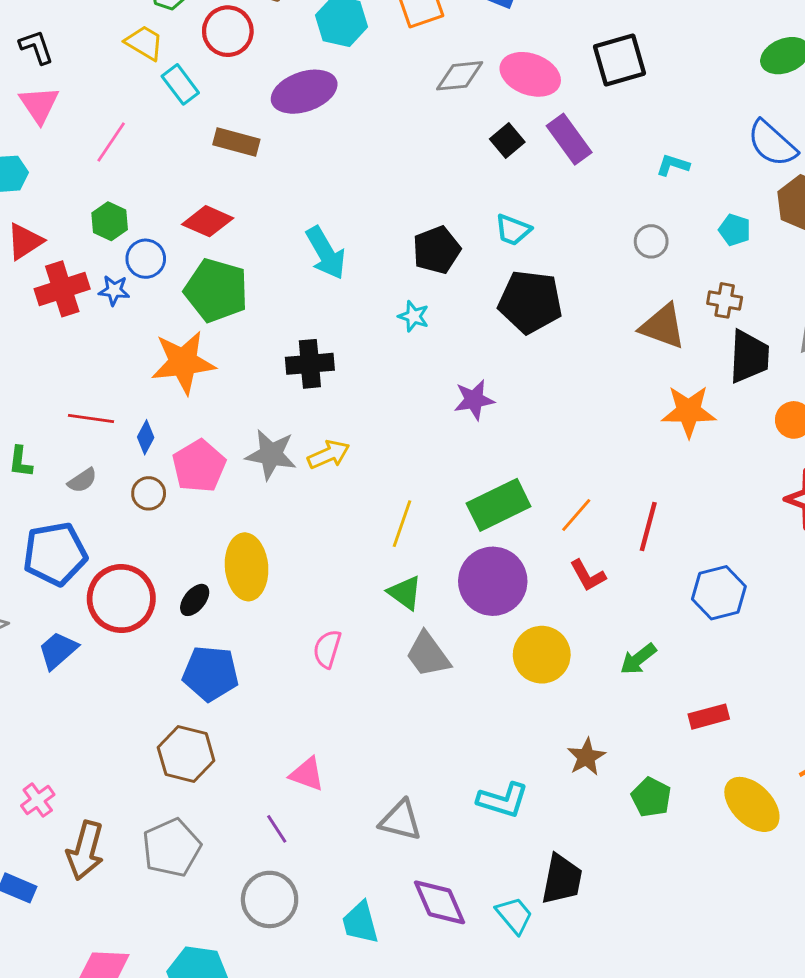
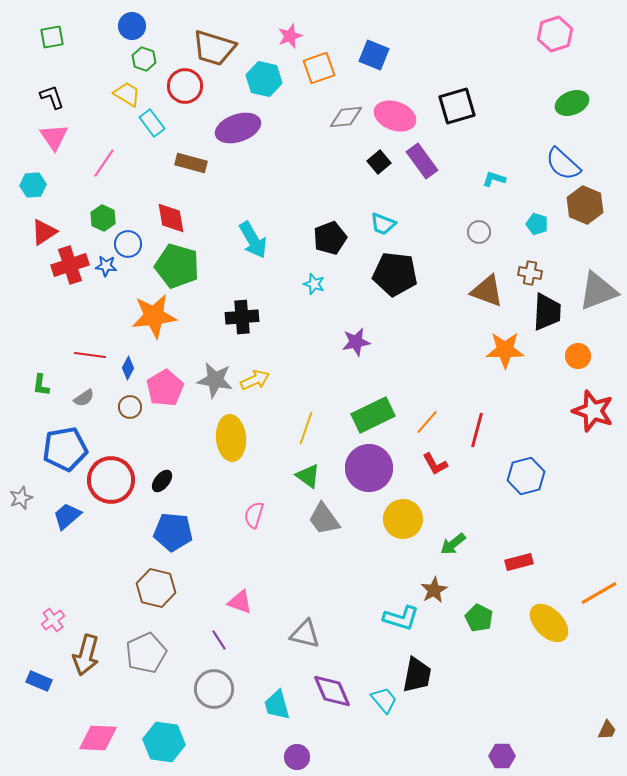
red diamond: (208, 221) -> (171, 218), turned 56
yellow ellipse: (247, 567) -> (231, 438), moved
green arrow: (638, 659) -> (453, 544), moved
cyan L-shape: (503, 800) -> (401, 618), moved

